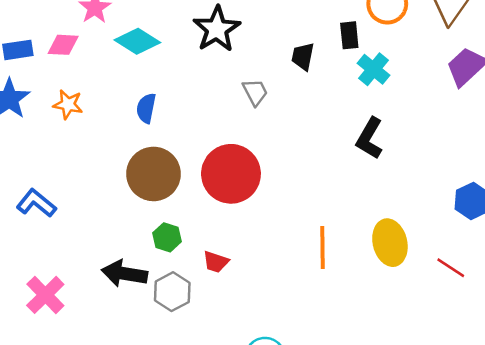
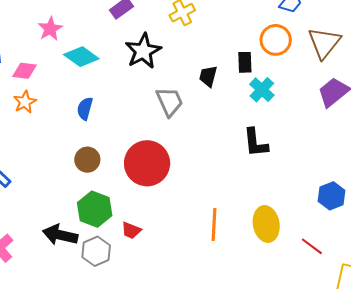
pink diamond: (63, 45) -> (25, 71), moved
gray trapezoid: (255, 92) -> (170, 102), size x1.4
orange star: (68, 104) -> (25, 102), turned 30
black L-shape: (370, 138) -> (255, 143), turned -40
brown circle: (153, 174) -> (87, 160), size x0.6
green hexagon: (167, 237) -> (95, 209), size x1.6

